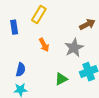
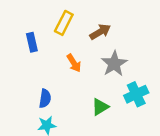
brown arrow: (87, 24) -> (100, 32), moved

